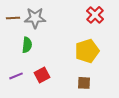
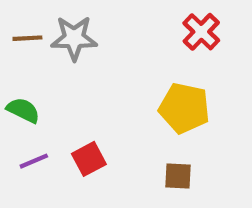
green semicircle: (27, 45) -> (23, 110), moved, turned -70
yellow pentagon: (87, 51) -> (184, 108), turned 30

